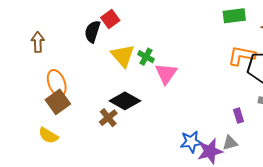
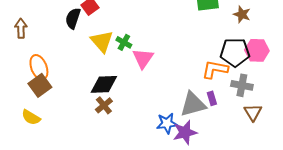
orange L-shape: (242, 56) -> (215, 69), moved
black diamond: (125, 101) -> (104, 84), turned -32
brown cross: (108, 118) -> (104, 105), moved
gray triangle: (230, 143) -> (193, 104), moved, size x1.8

